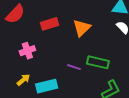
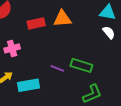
orange triangle: (82, 28) -> (62, 19), moved, turned 36

